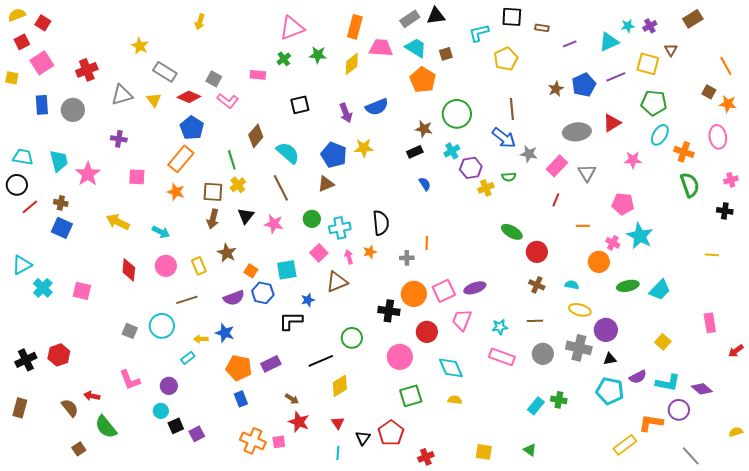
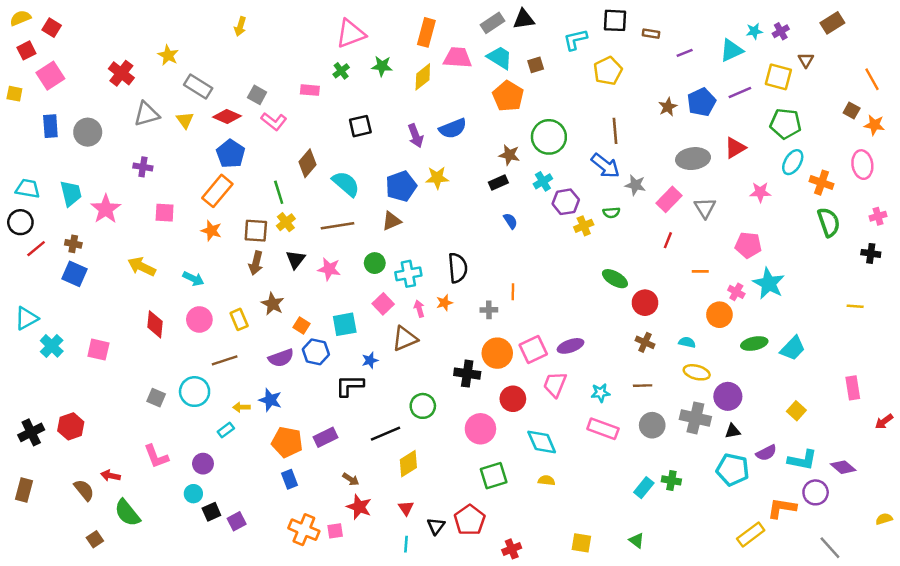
red cross: (87, 70) -> (121, 73), moved, turned -30
blue pentagon: (334, 155) -> (401, 186), turned 30
brown line: (281, 188) -> (338, 226), turned -72

